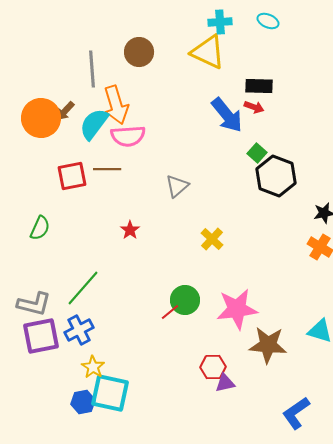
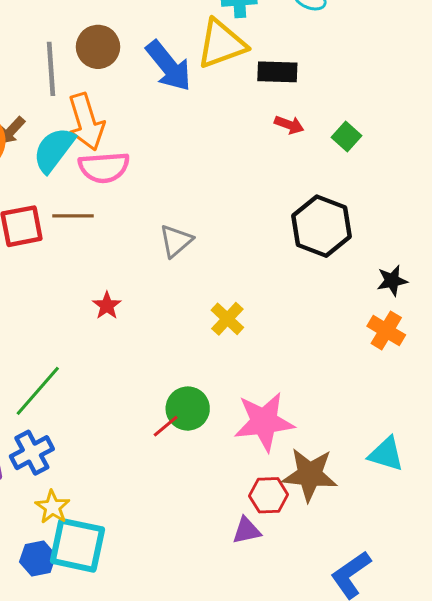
brown circle: (139, 52) -> (98, 47), moved
yellow triangle: (208, 52) -> (221, 44), turned -45
black rectangle: (259, 86) -> (277, 72), moved
blue arrow: (227, 115) -> (169, 66), moved
green square: (257, 153) -> (346, 137), moved
red hexagon: (213, 367) -> (269, 495), moved

